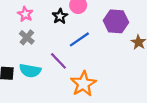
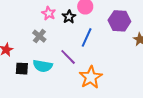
pink star: (25, 14) -> (49, 13), moved
blue line: (79, 39) -> (87, 37), turned -30

